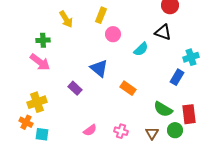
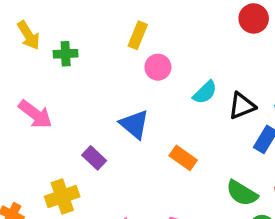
yellow arrow: (66, 19) -> (29, 35), moved
black triangle: (163, 32) -> (242, 106), moved, turned -42
green cross: (43, 40) -> (66, 54), moved
yellow cross: (37, 102) -> (62, 196), moved

